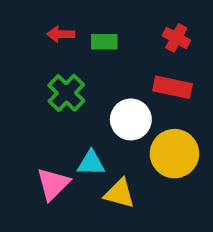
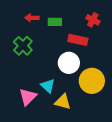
red rectangle: (173, 87) -> (78, 40), moved
green cross: (66, 93) -> (23, 46), moved
cyan triangle: (91, 163) -> (48, 86), turned 42

